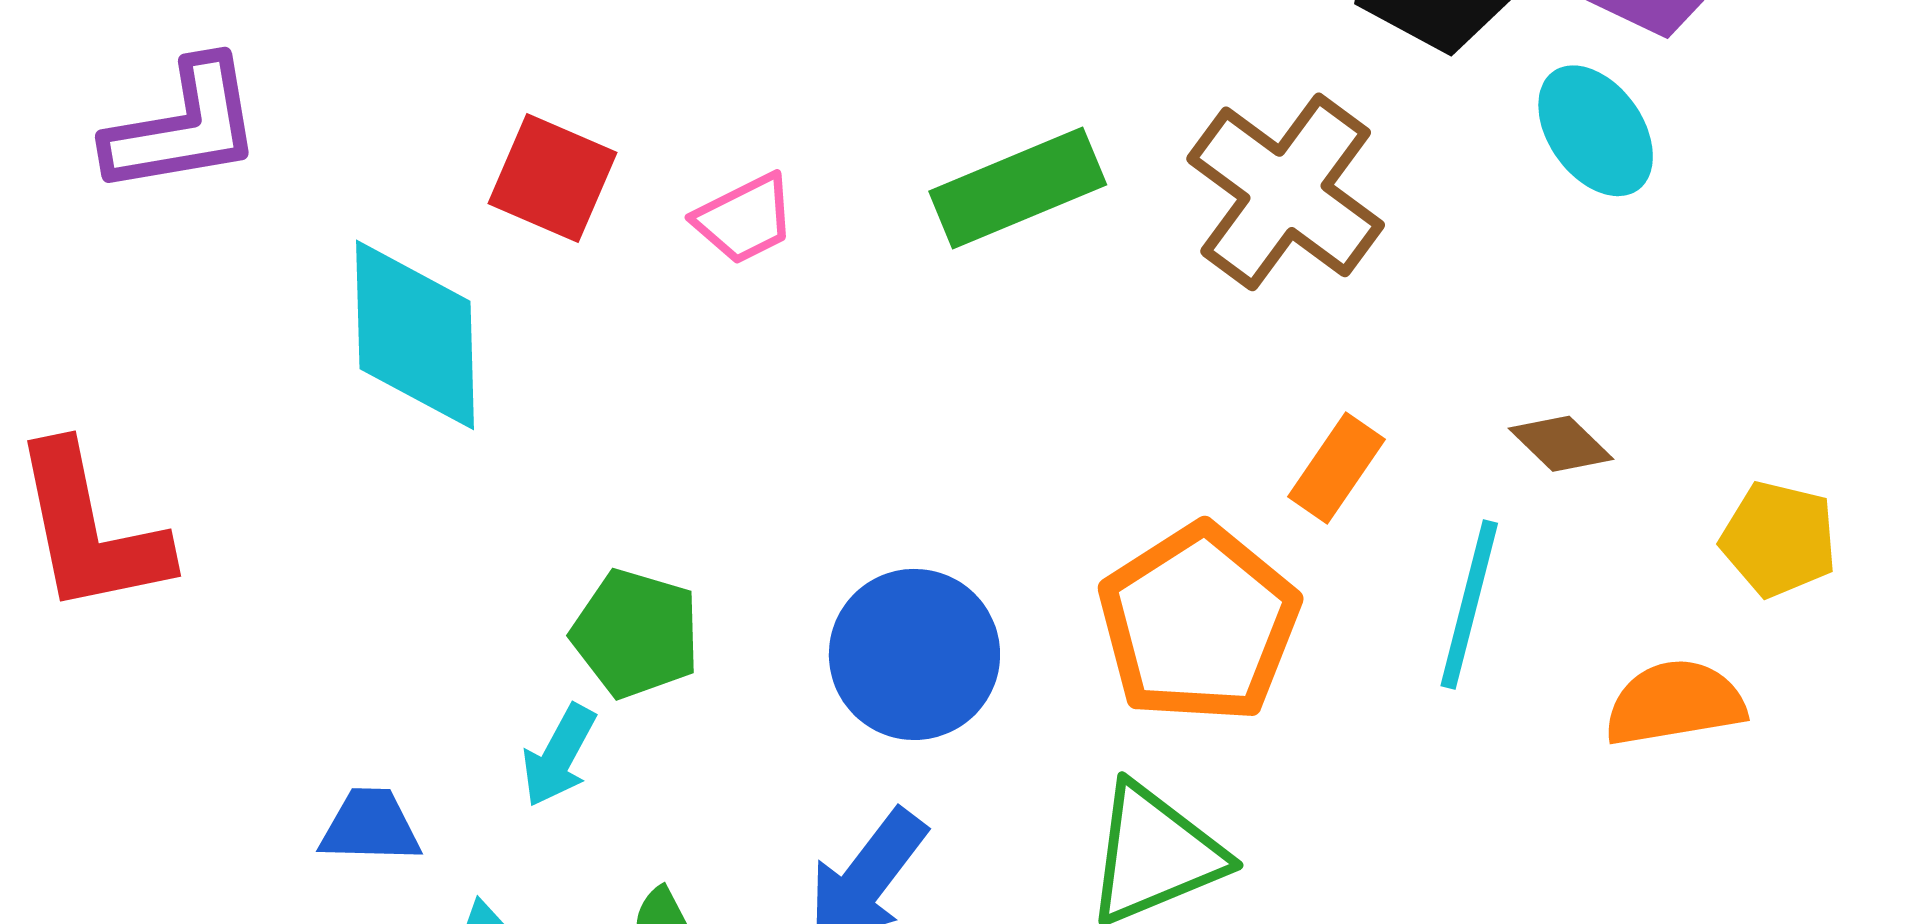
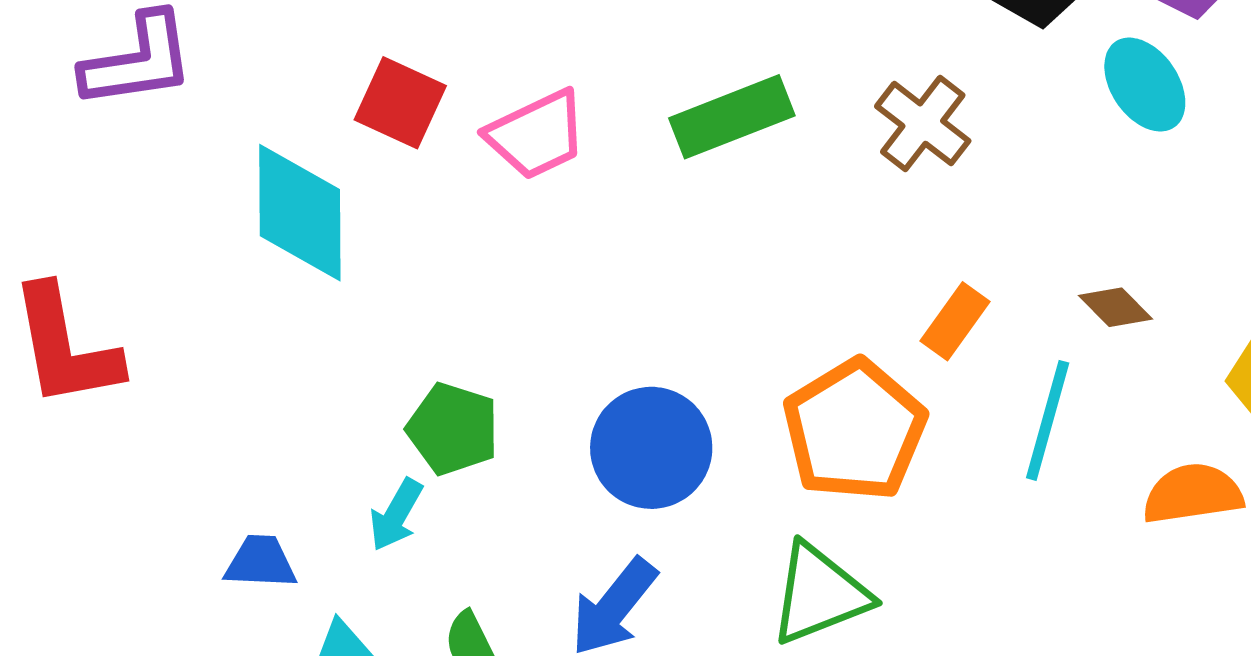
brown cross: (1286, 192) -> (923, 124), size x0.7
pink trapezoid: (745, 219) -> (537, 135), size x1.4

